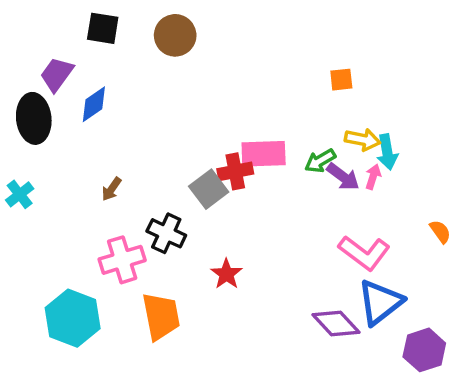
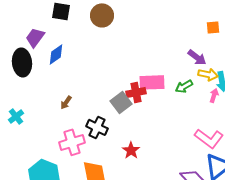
orange square: (341, 80) -> (213, 27), moved
purple arrow: (343, 177) -> (197, 57), moved
cyan cross: (20, 194) -> (16, 116), moved

